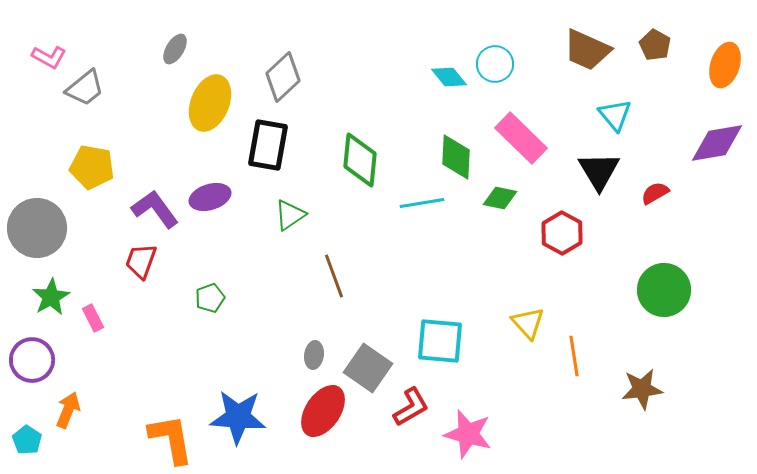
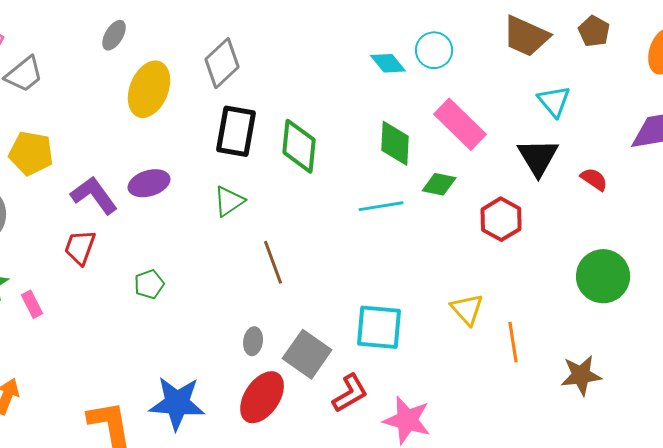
black rectangle: (268, 145) -> (236, 131), moved
red semicircle: (655, 193) -> (594, 179), turned 64
cyan line: (422, 203) -> (381, 206), moved

